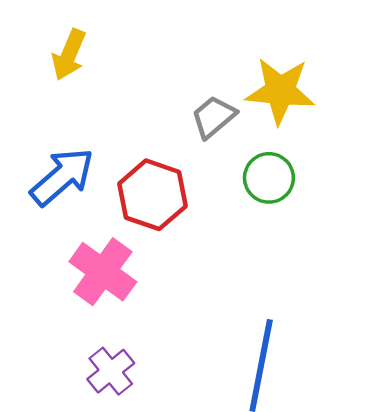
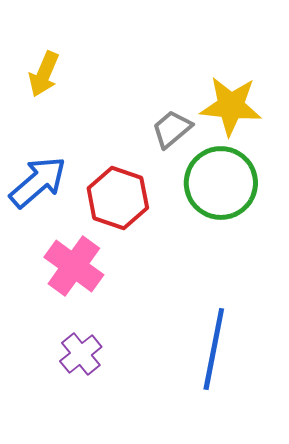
green circle: (269, 178) -> (221, 183), size x1.6

